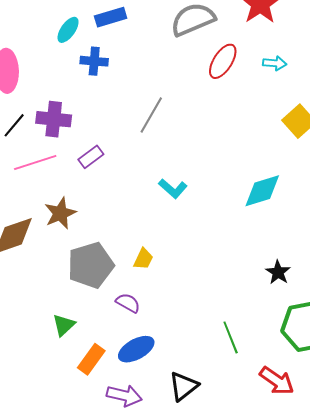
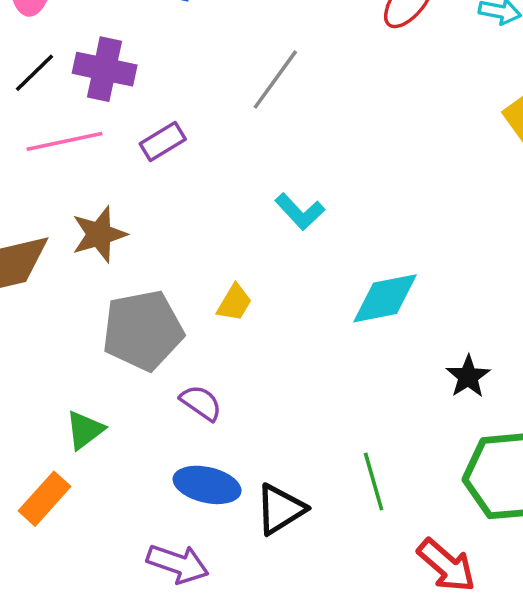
cyan diamond: (262, 191) -> (385, 298), moved
yellow trapezoid: (143, 259) -> (234, 303), moved
blue ellipse: (136, 349) -> (207, 485), turned 36
orange rectangle: (91, 359) -> (45, 499), moved
black triangle: (184, 386) -> (280, 509), moved

